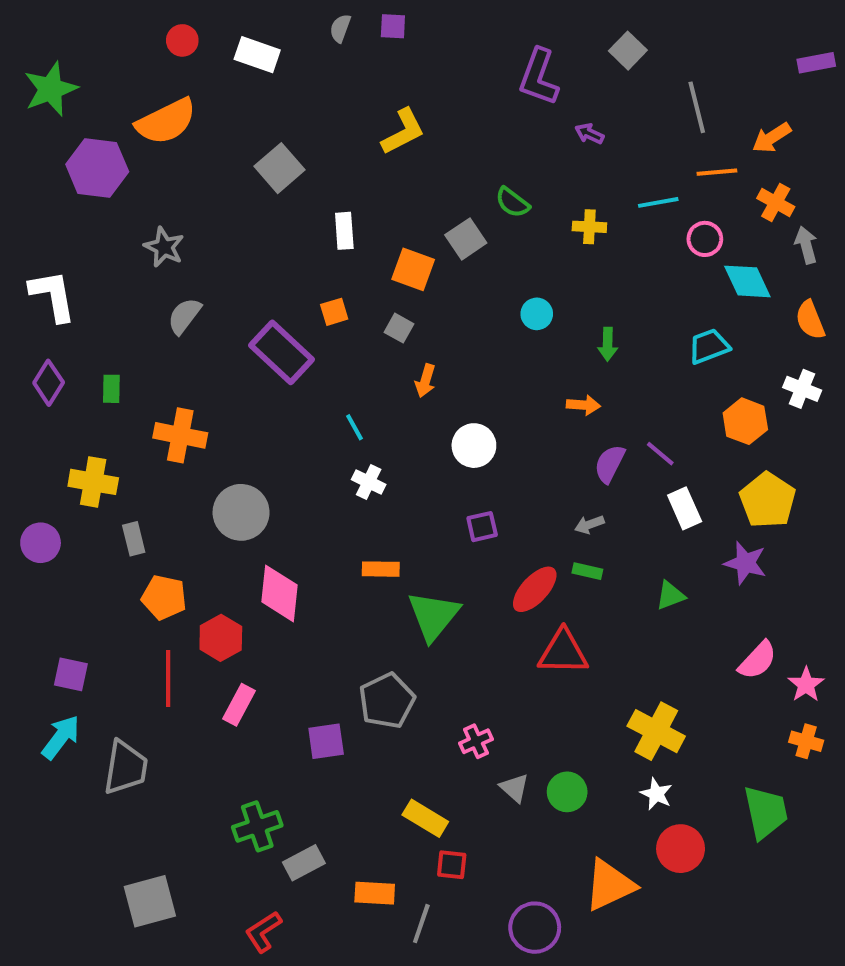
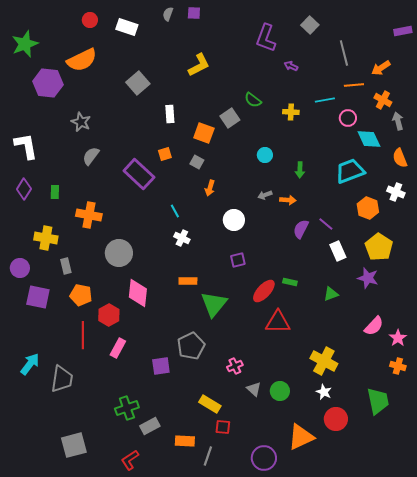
cyan trapezoid: (709, 346) -> (350, 171), size x1.4
gray arrow: (589, 525) -> (265, 195), moved
purple square: (71, 674) -> (38, 297), moved, size x1.4

